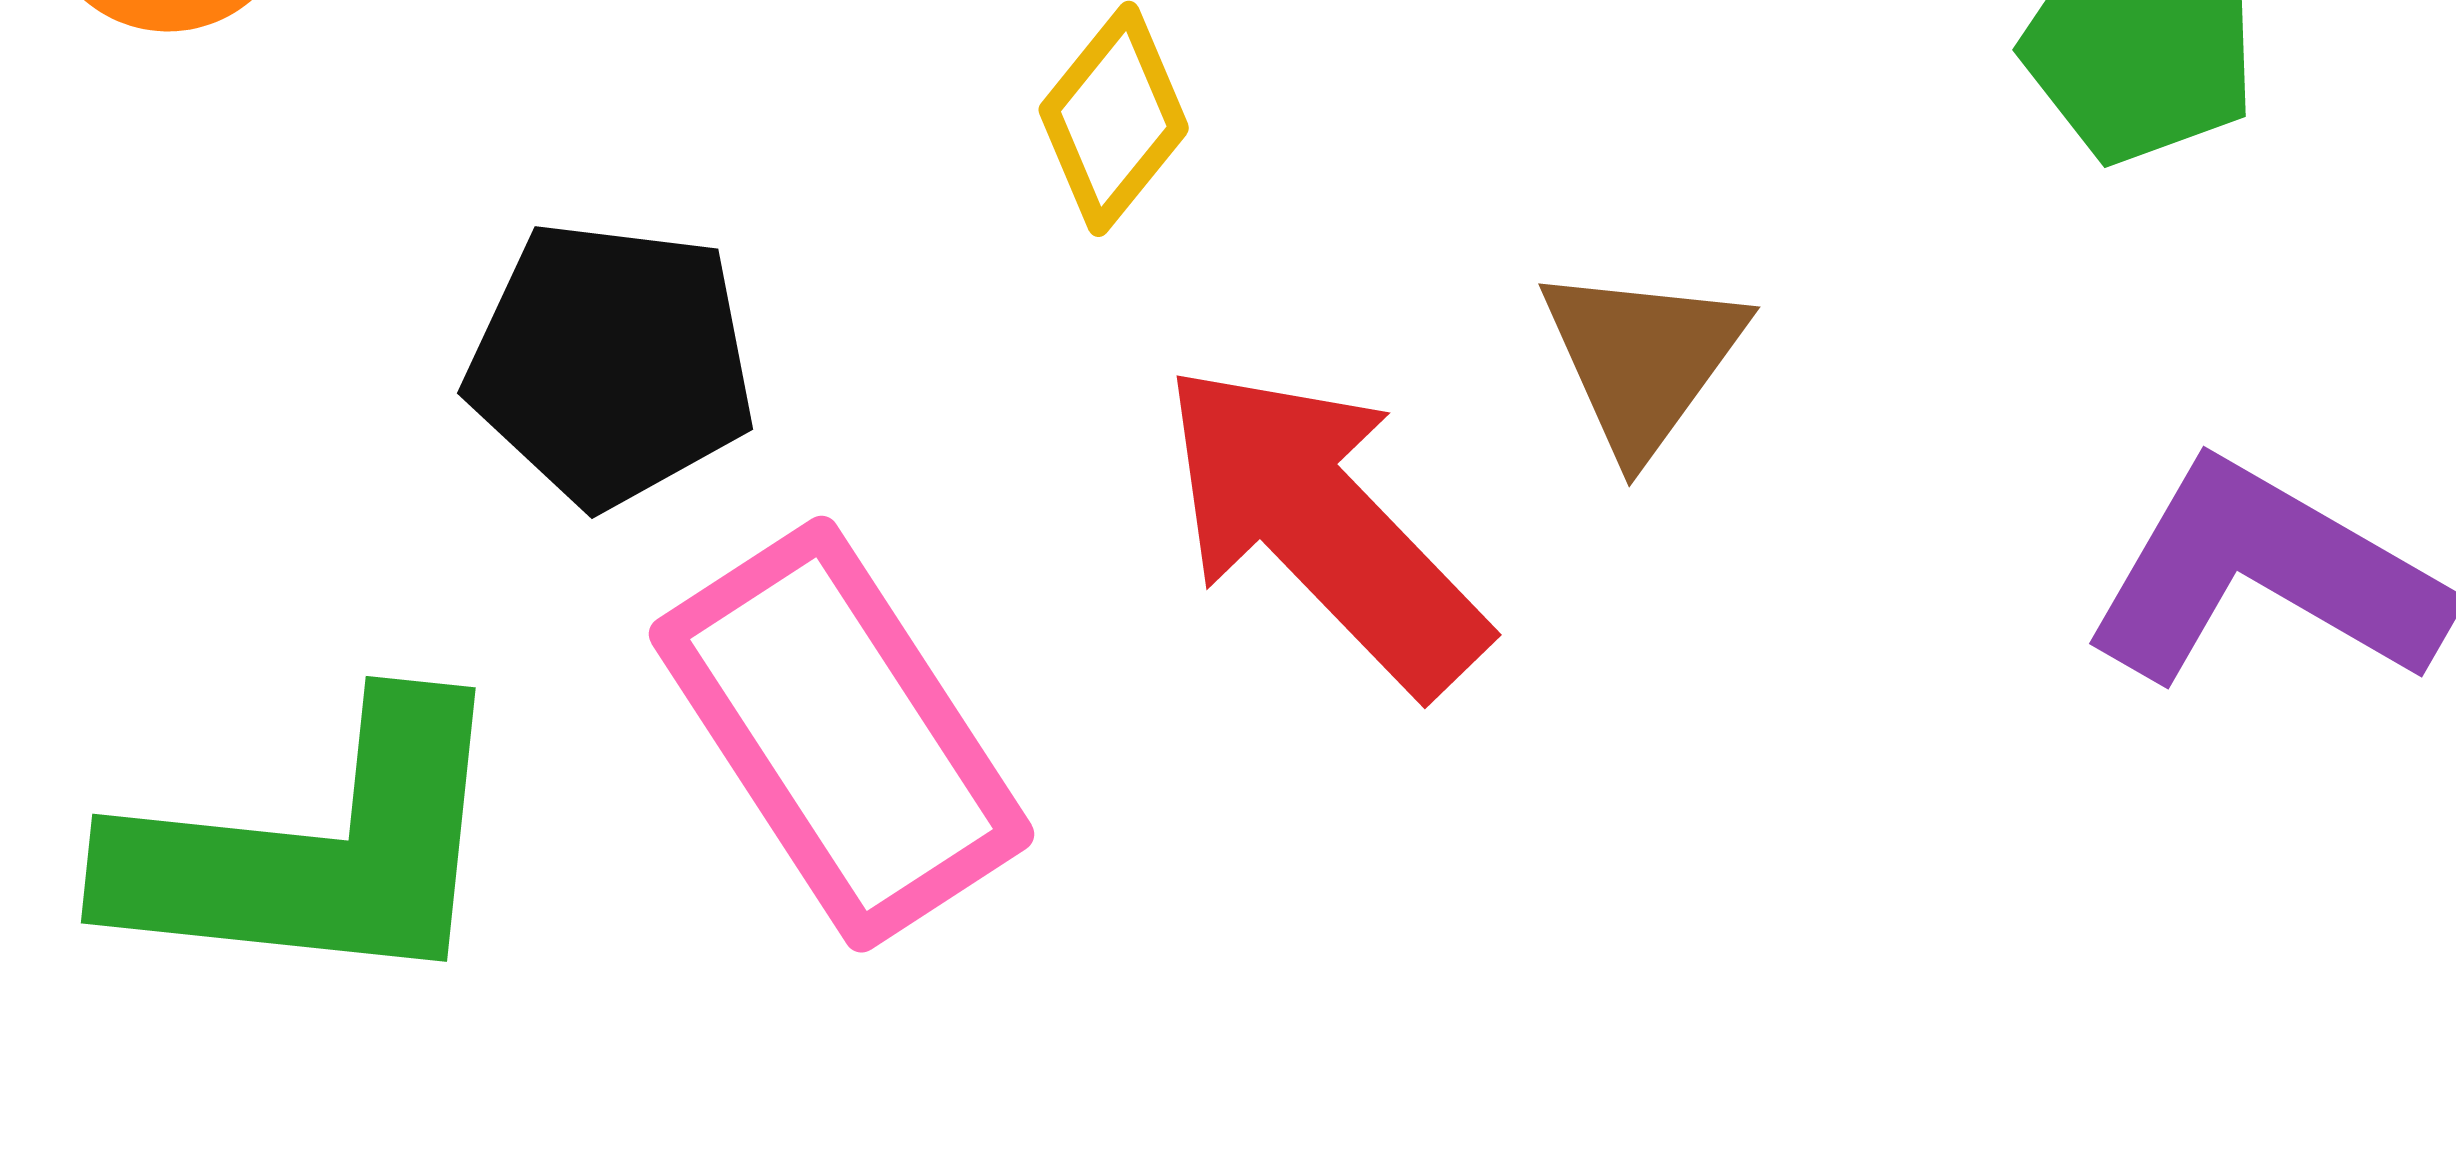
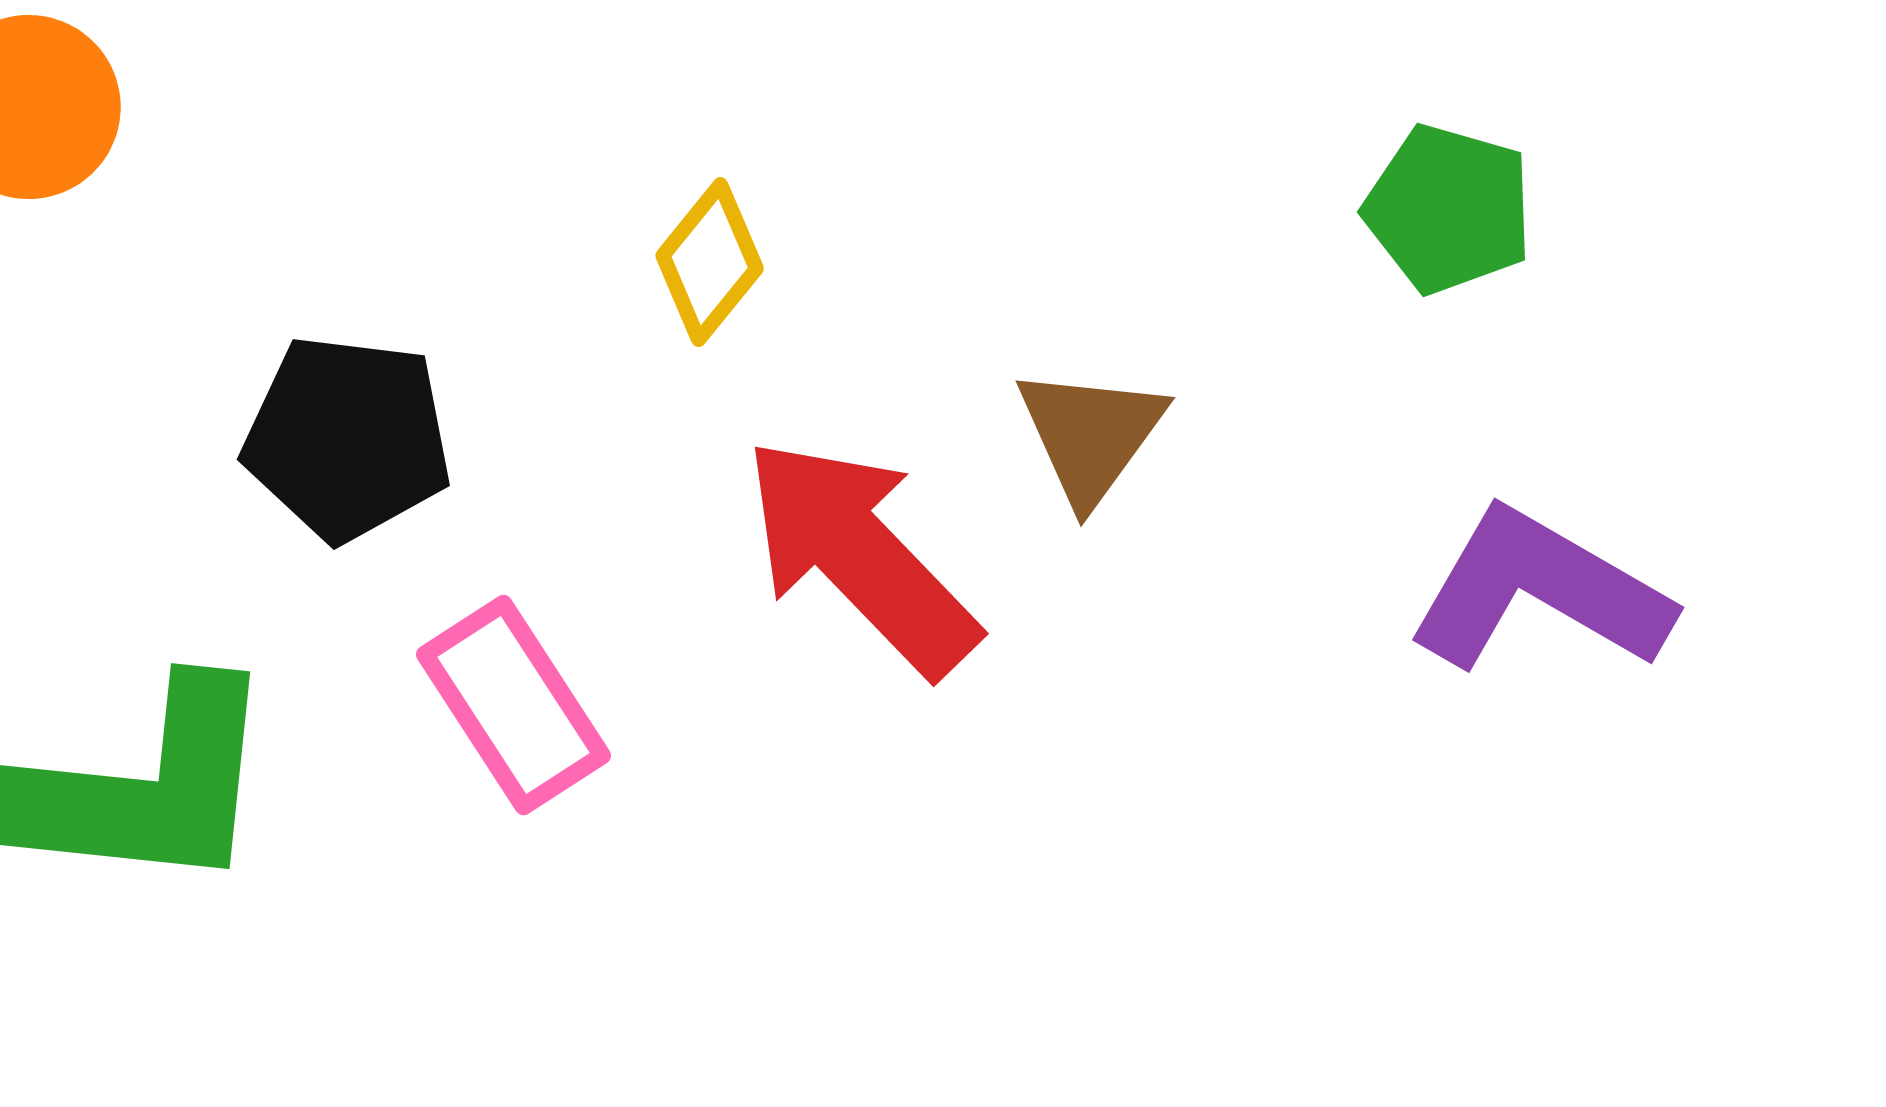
pink rectangle: (841, 734) -> (514, 705), size x0.7

